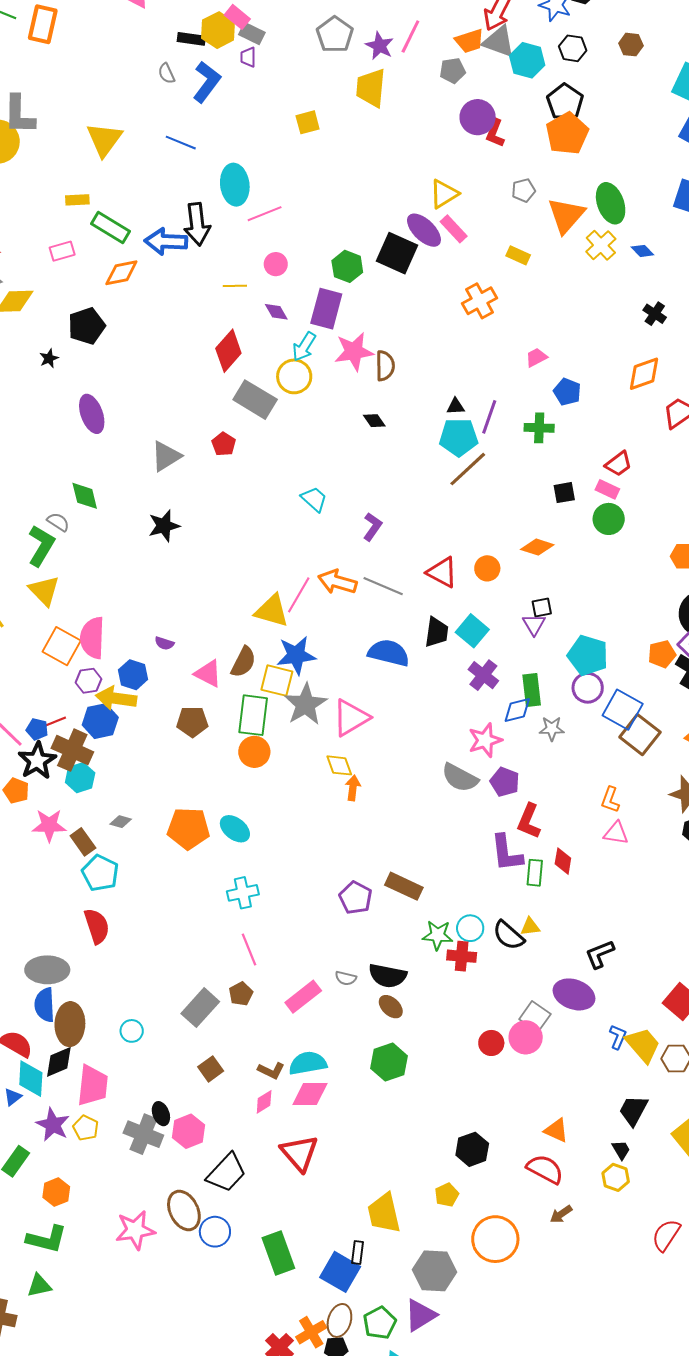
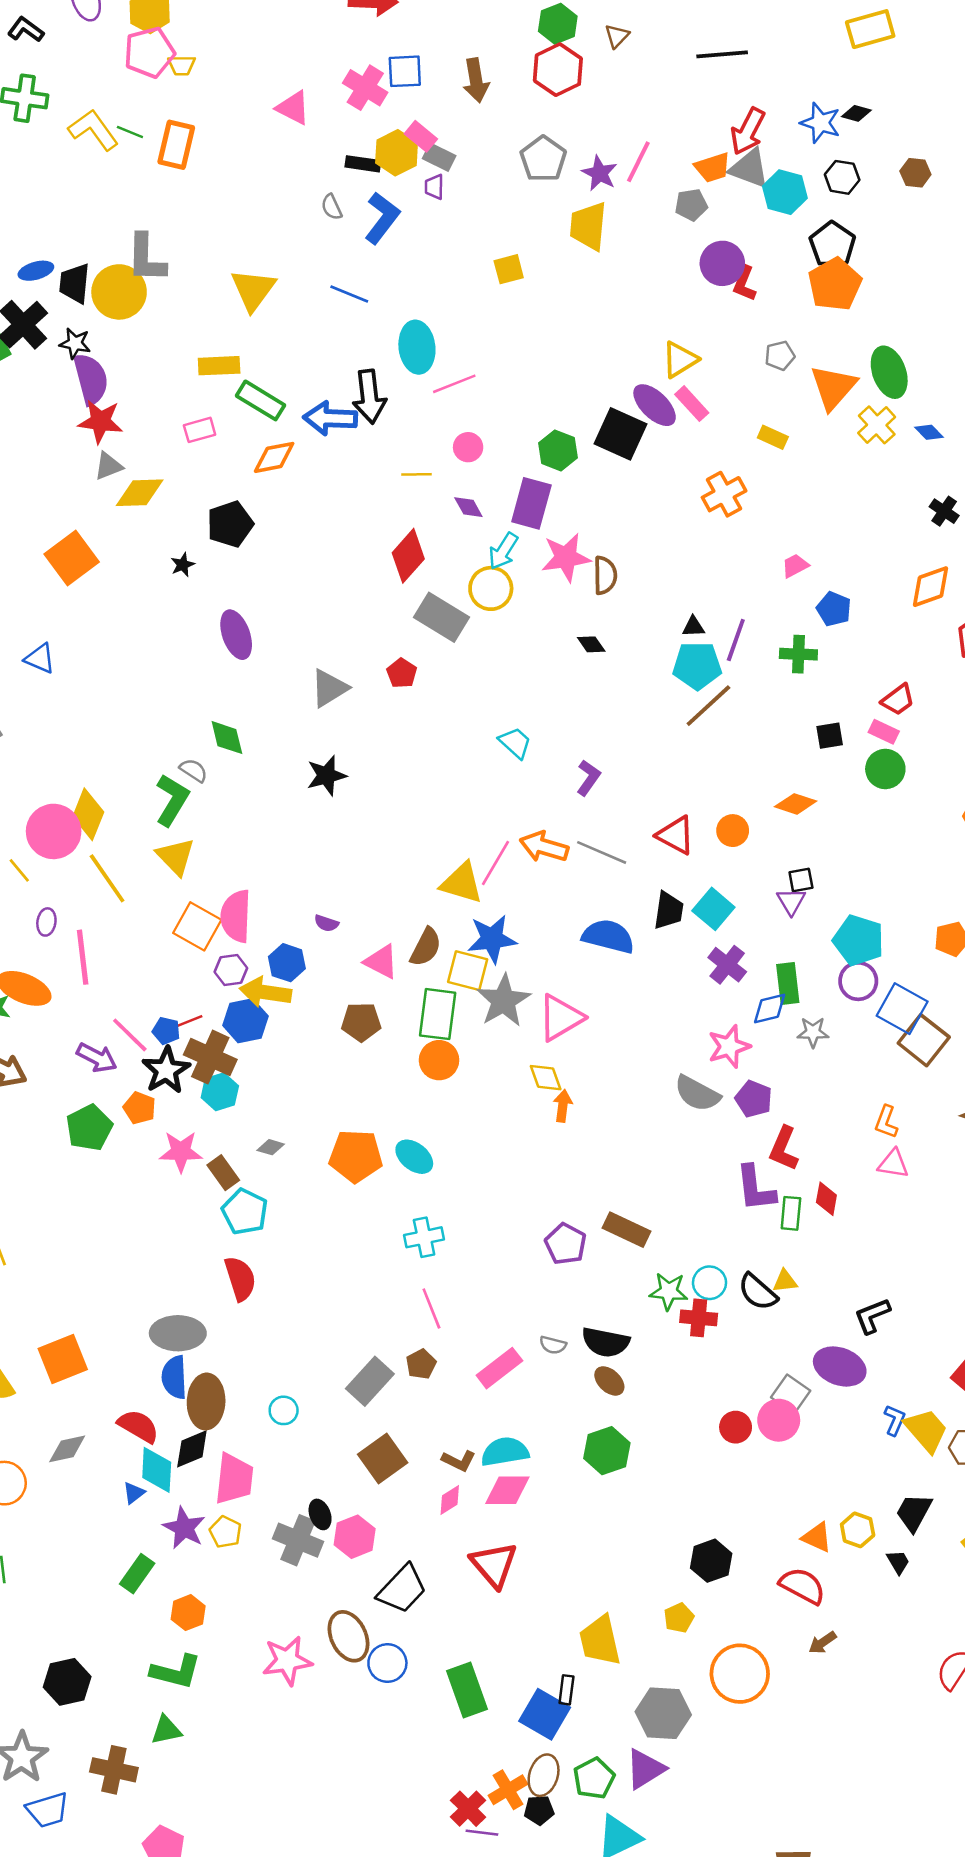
yellow rectangle: (77, 200) -> (219, 366), size x1.4
brown square: (211, 1069) -> (383, 1458), size x1.5
yellow hexagon: (616, 1177) -> (858, 1530), moved

